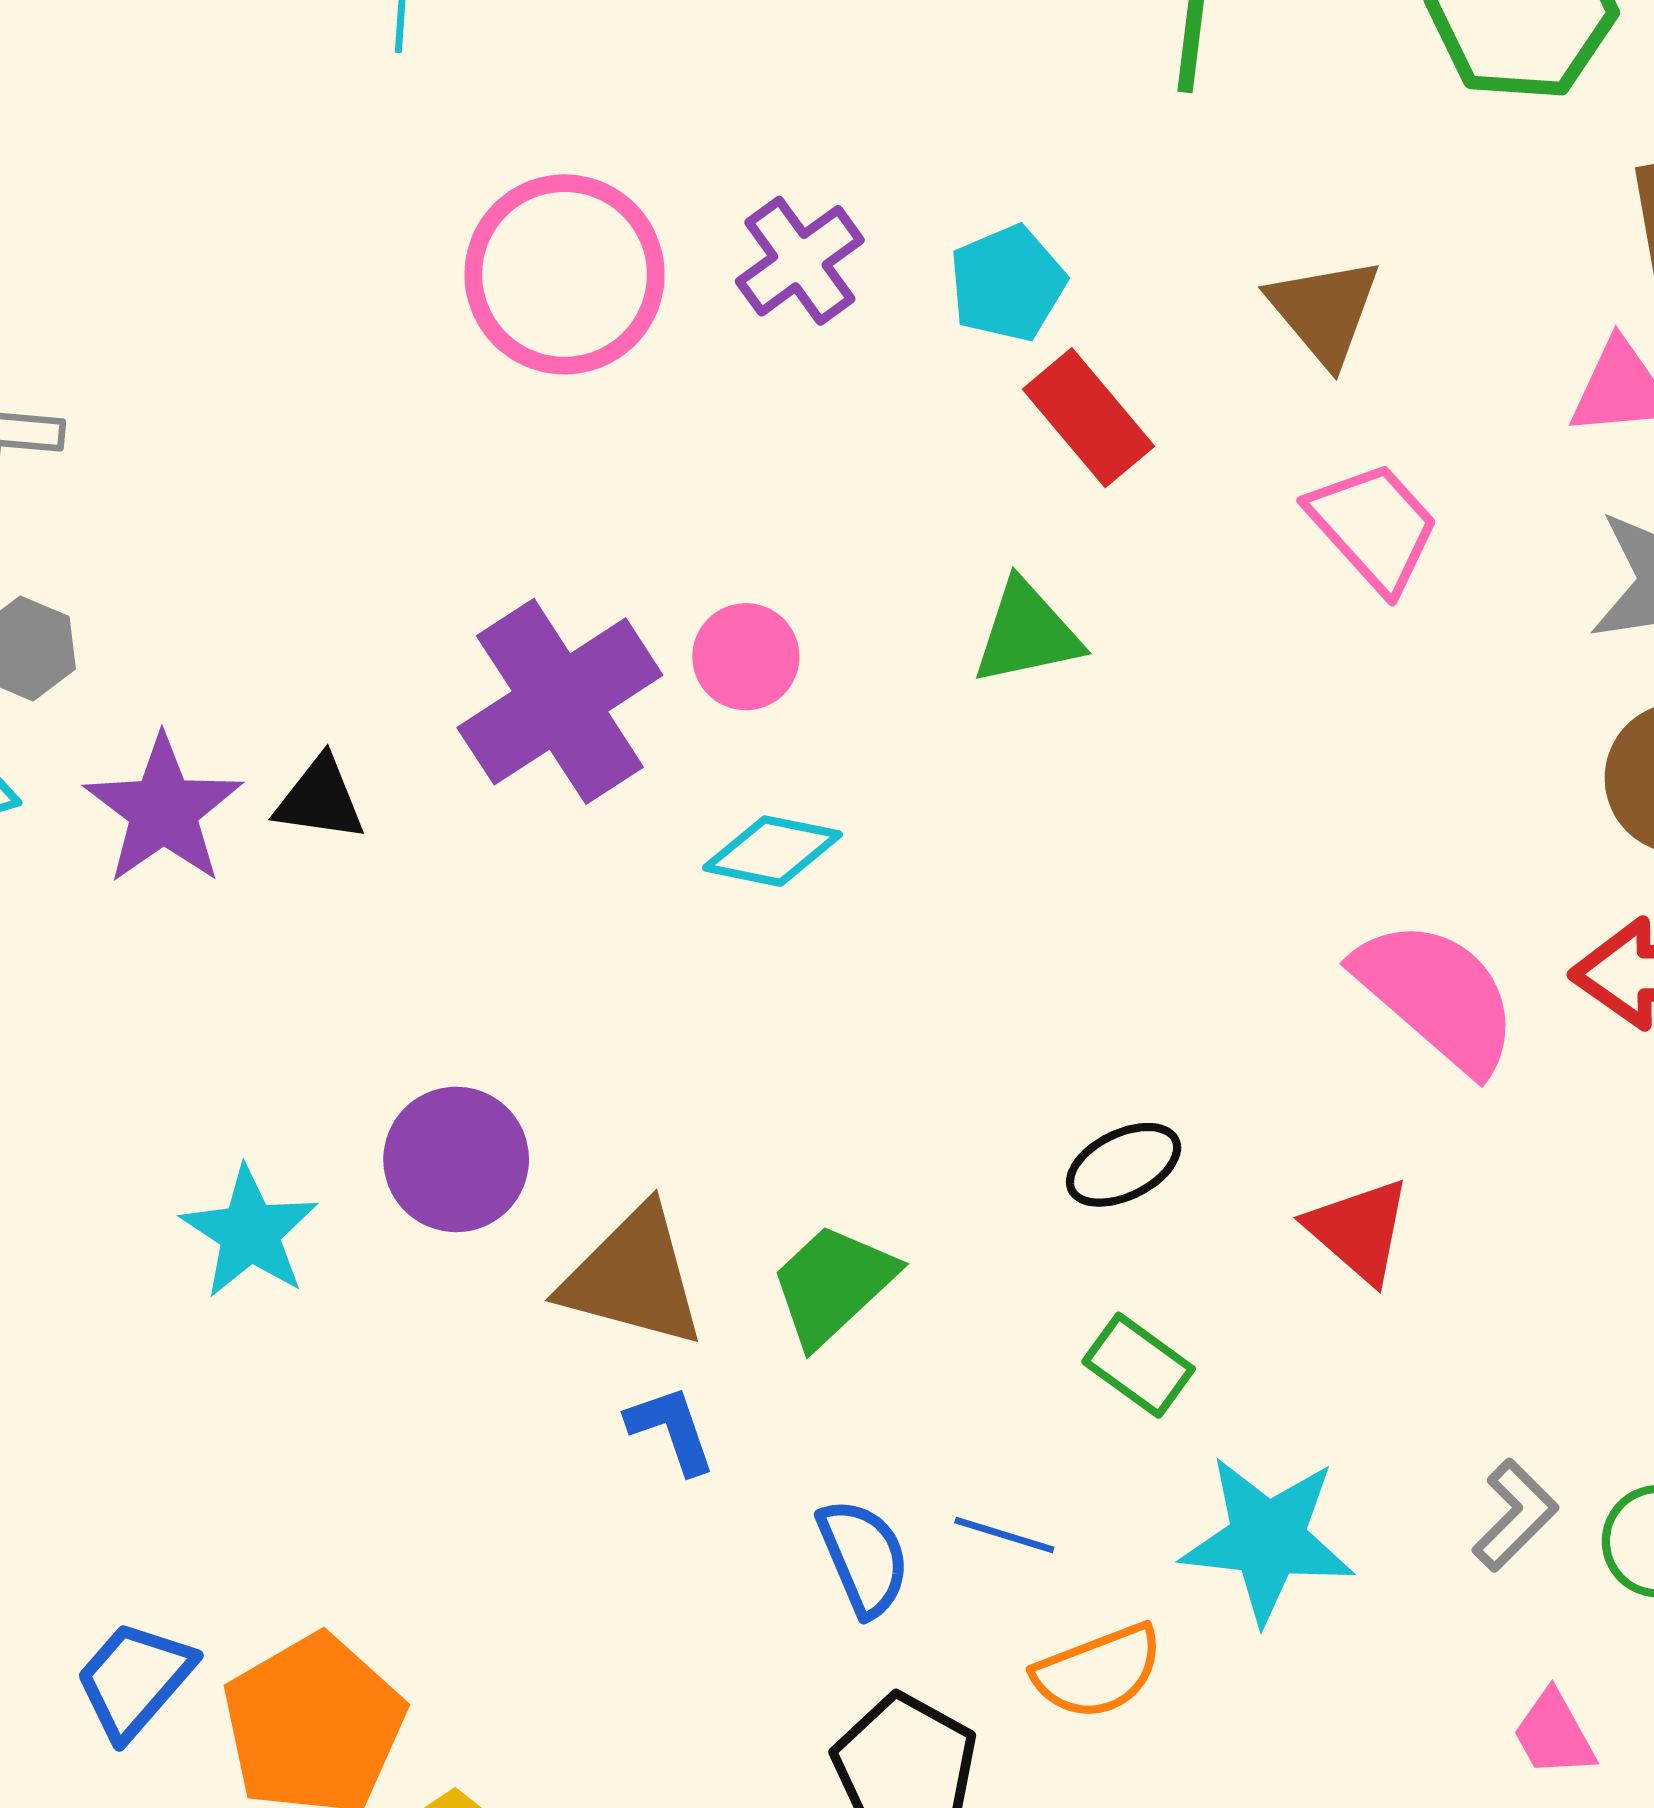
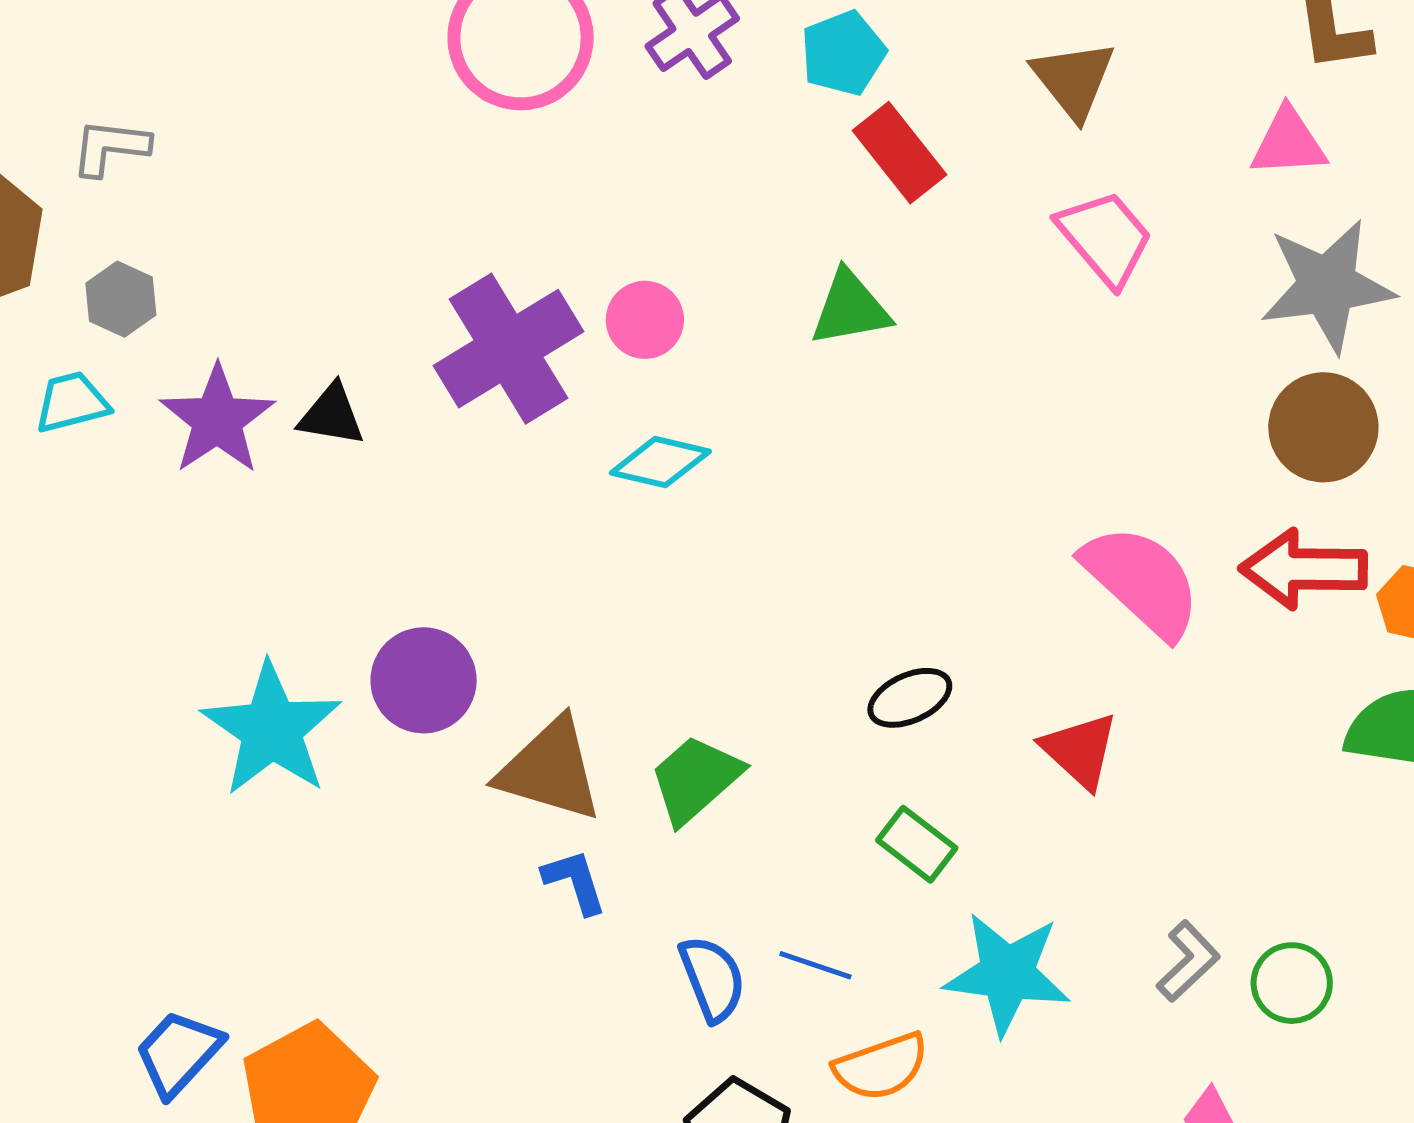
cyan star: (250, 1232) -> (272, 729), size x1.4

